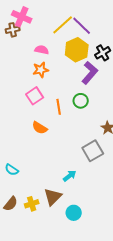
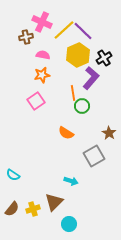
pink cross: (22, 17) -> (42, 22), moved
brown cross: (13, 30) -> (26, 37), moved
orange line: (59, 107) -> (73, 93), moved
orange semicircle: (40, 128) -> (66, 133), moved
cyan arrow: (70, 176) -> (71, 181), turned 56
cyan circle: (74, 213) -> (69, 224), moved

